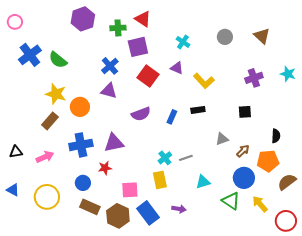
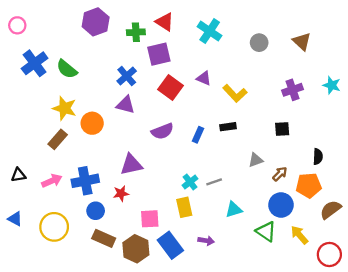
cyan cross: (183, 42) -> (210, 31), moved, size x1.5
blue cross: (81, 145) -> (85, 181), moved

